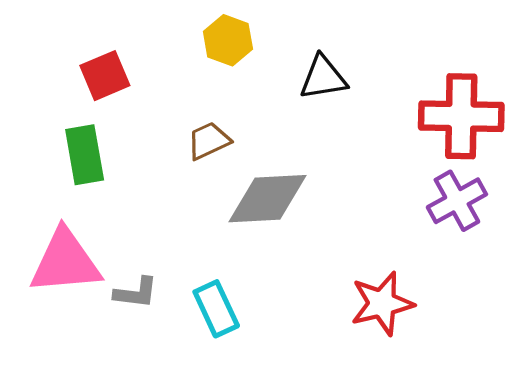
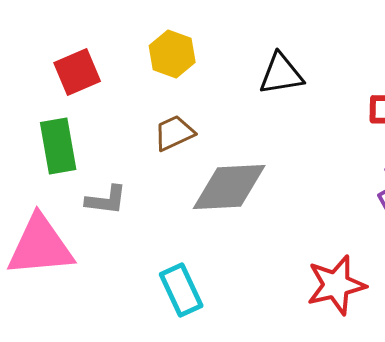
yellow hexagon: (228, 40) -> (172, 54), moved
gray L-shape: (136, 293) -> (106, 200), moved

